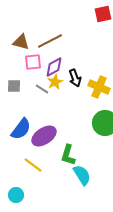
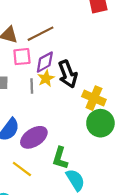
black arrow: (75, 78) -> (68, 74), size x1.4
yellow cross: (99, 87) -> (94, 98), moved
gray line: (42, 89) -> (32, 86), turned 56

